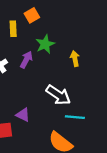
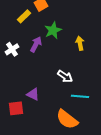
yellow rectangle: (13, 29) -> (24, 16), turned 48
white arrow: (58, 95) -> (65, 76), size x0.7

